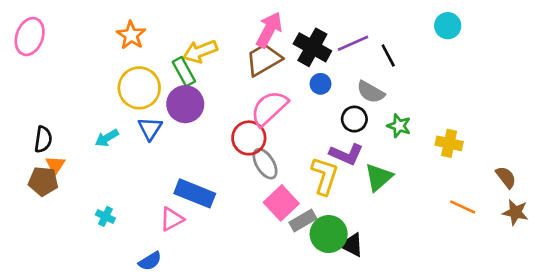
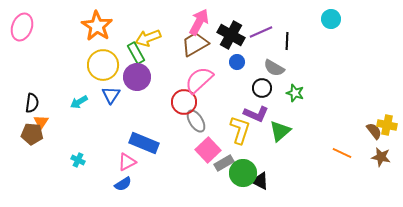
orange star: (131, 35) -> (97, 26), size x1.4
black line: (388, 55) -> (287, 41), turned 30
yellow cross: (449, 143) -> (387, 125), moved
blue semicircle: (150, 261) -> (123, 184), moved

